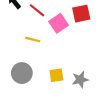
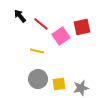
gray circle: (22, 73) -> (38, 79), moved

